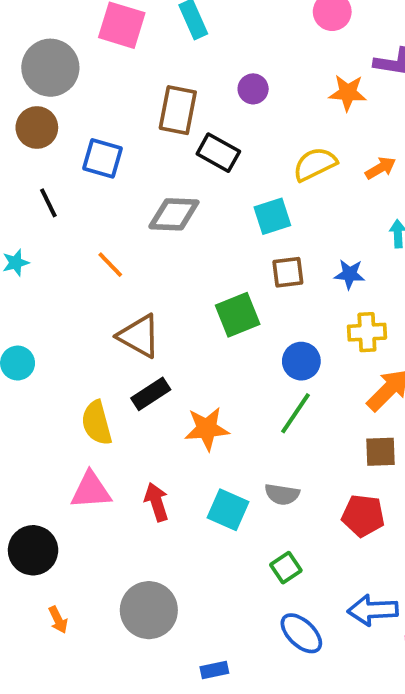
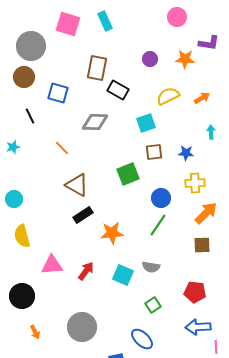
purple circle: (253, 89) -> (150, 59), moved
yellow semicircle: (97, 423) -> (22, 236), moved
red arrow: (157, 502) -> (86, 271), turned 54
red pentagon: (363, 516) -> (195, 292), moved
blue ellipse: (301, 633) -> (142, 339), moved

